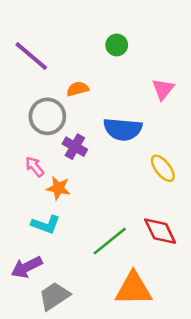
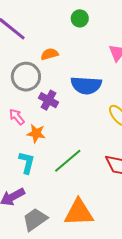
cyan L-shape: (46, 224) -> (27, 163), turned -95
green line: (110, 241) -> (68, 161), moved
orange triangle: (133, 289) -> (79, 213), moved

